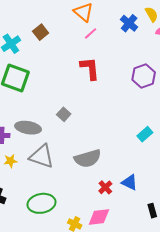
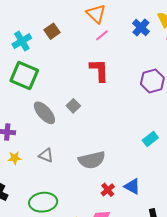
gray square: (64, 114) -> (73, 106), moved
gray ellipse: (28, 128) -> (44, 113), moved, turned 35
gray triangle: (42, 156) -> (46, 155), size x0.6

